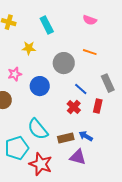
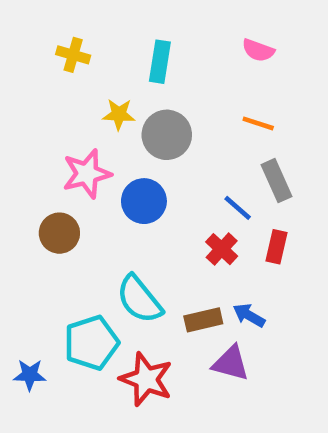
cyan rectangle: (47, 25) -> (160, 62), turned 36
gray circle: (64, 63) -> (167, 135), moved
pink star: (15, 74) -> (87, 174), size x1.5
gray rectangle: (108, 83) -> (276, 181), moved

